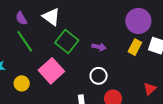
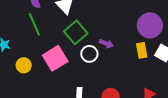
yellow rectangle: (135, 47) -> (142, 50), turned -49
white circle: (99, 76) -> (89, 54), moved

